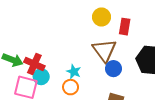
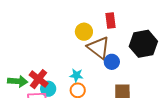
yellow circle: (102, 17) -> (84, 32), moved
red cross: (34, 64) -> (39, 79), turned 30

